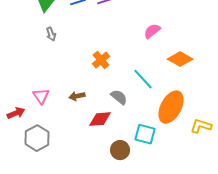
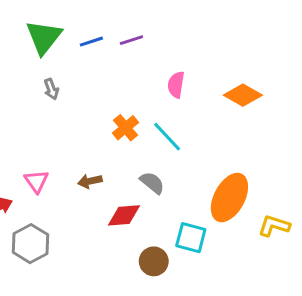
pink semicircle: (152, 31) -> (176, 85), moved, turned -42
orange diamond: (180, 59) -> (243, 95), moved
cyan line: (143, 79) -> (167, 137), moved

